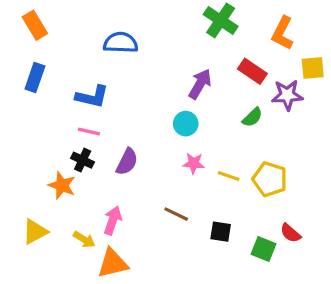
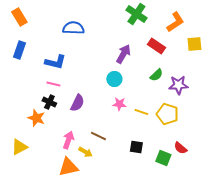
orange L-shape: (283, 33) -> (175, 22), turned -150
purple star: (287, 95) -> (178, 85), moved
brown line: (176, 214) -> (98, 136), moved
yellow arrow: (84, 239) -> (85, 152), moved

